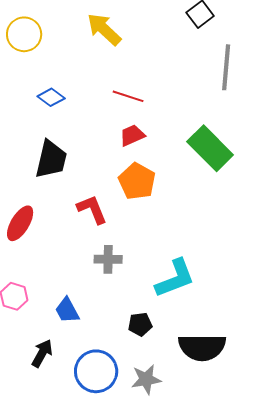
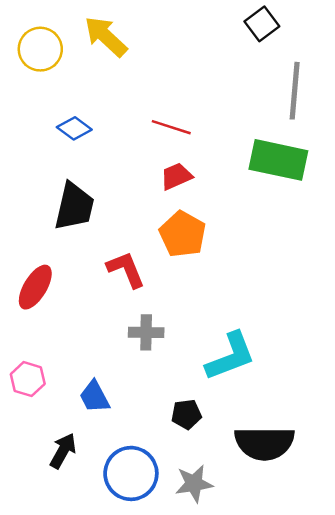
yellow arrow: (104, 29) -> (106, 37), moved
green rectangle: (210, 148) -> (278, 160), moved, turned -33

